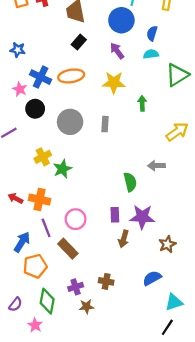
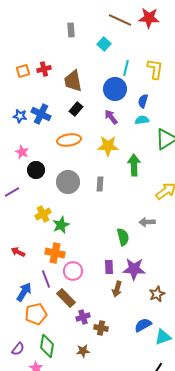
blue cross: (41, 77) -> (41, 114), moved
green arrow: (142, 103) -> (134, 165), size x1.5
orange cross: (39, 199) -> (55, 253), moved
purple cross: (76, 287) -> (83, 317), moved
cyan triangle: (174, 302) -> (163, 337), moved

